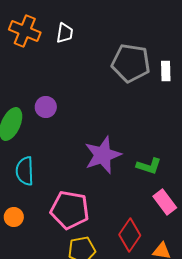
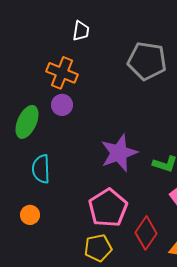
orange cross: (25, 31) -> (62, 73), moved
pink pentagon: (70, 210) -> (108, 208), moved, turned 30

